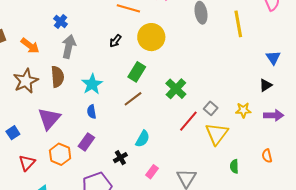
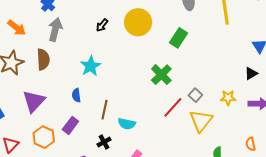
green rectangle: (137, 72) -> (179, 38), moved
cyan star: (92, 84) -> (91, 66), moved
brown line: (133, 99) -> (105, 110), moved, turned -42
cyan semicircle: (143, 139) -> (127, 124), turned 72

